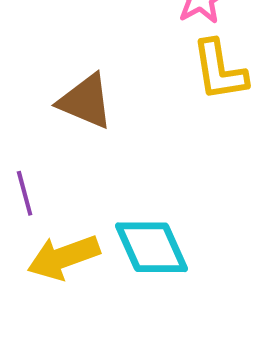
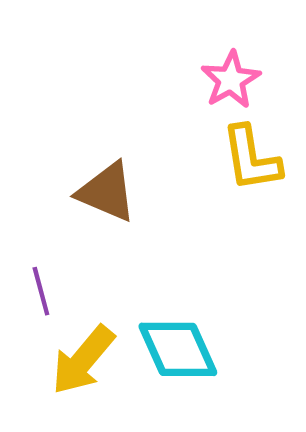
yellow arrow: (64, 257) -> (83, 360), turned -30

